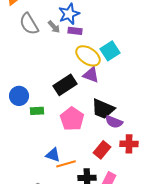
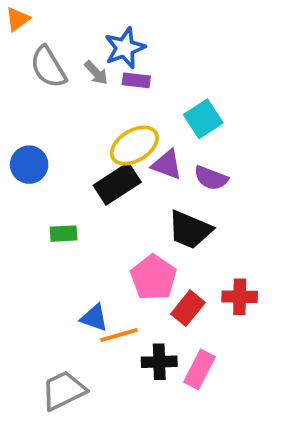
yellow ellipse: (88, 56) -> (134, 145), moved, turned -65
blue circle: (19, 96) -> (29, 165), moved
pink pentagon: (72, 119) -> (154, 278), moved
purple semicircle: (114, 122) -> (211, 178), moved

